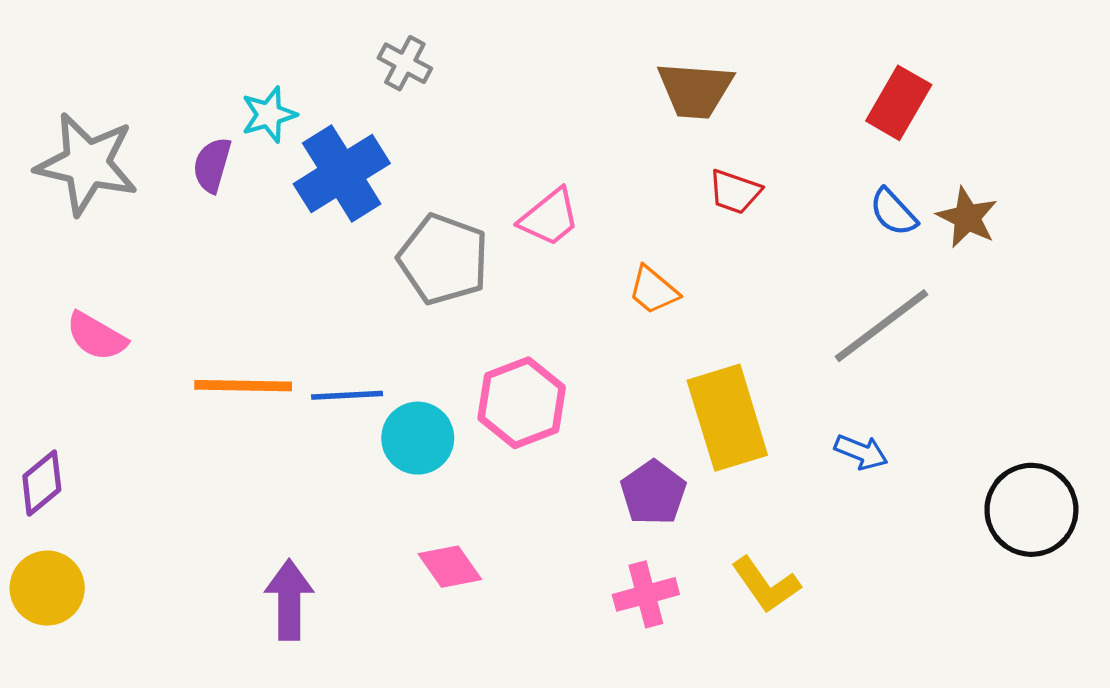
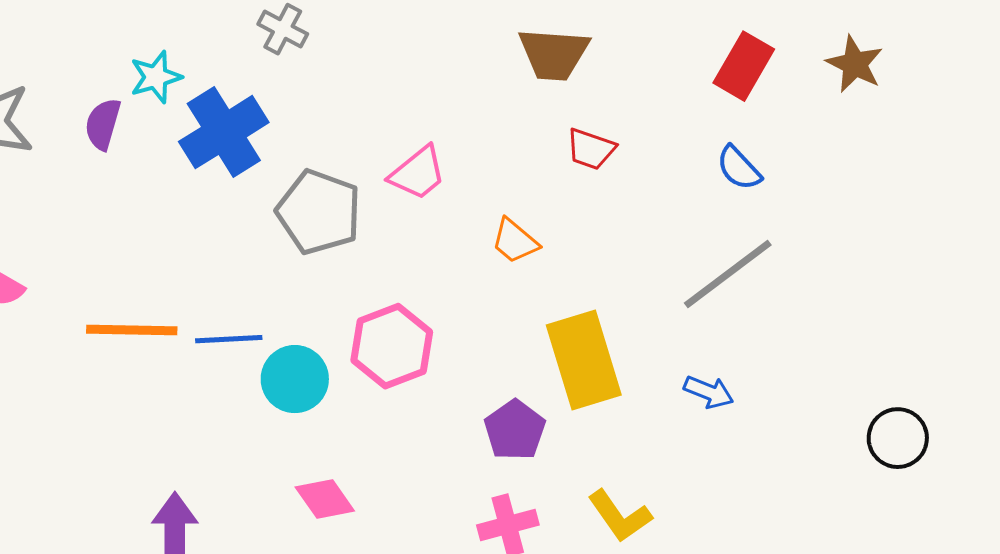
brown star: (967, 217) -> (855, 64), moved
black circle: (1031, 510) -> (898, 438), moved, size x0.7

